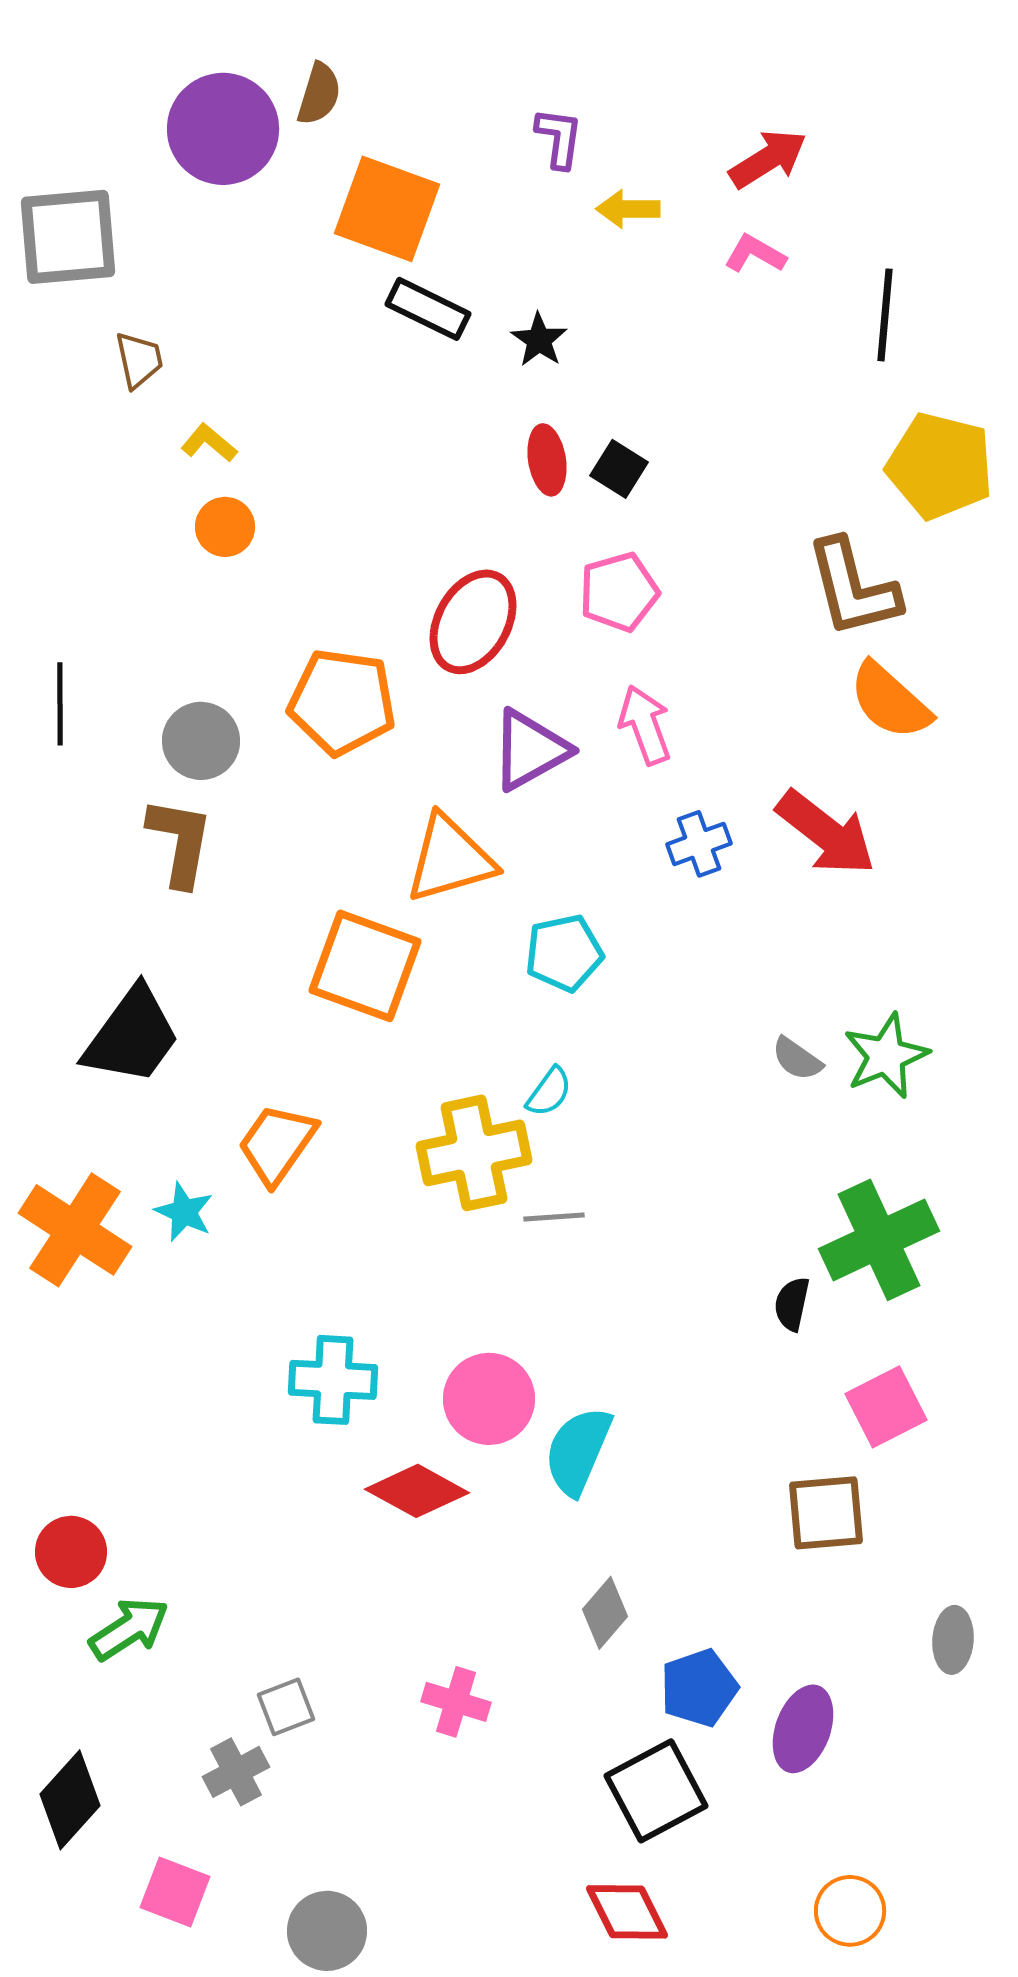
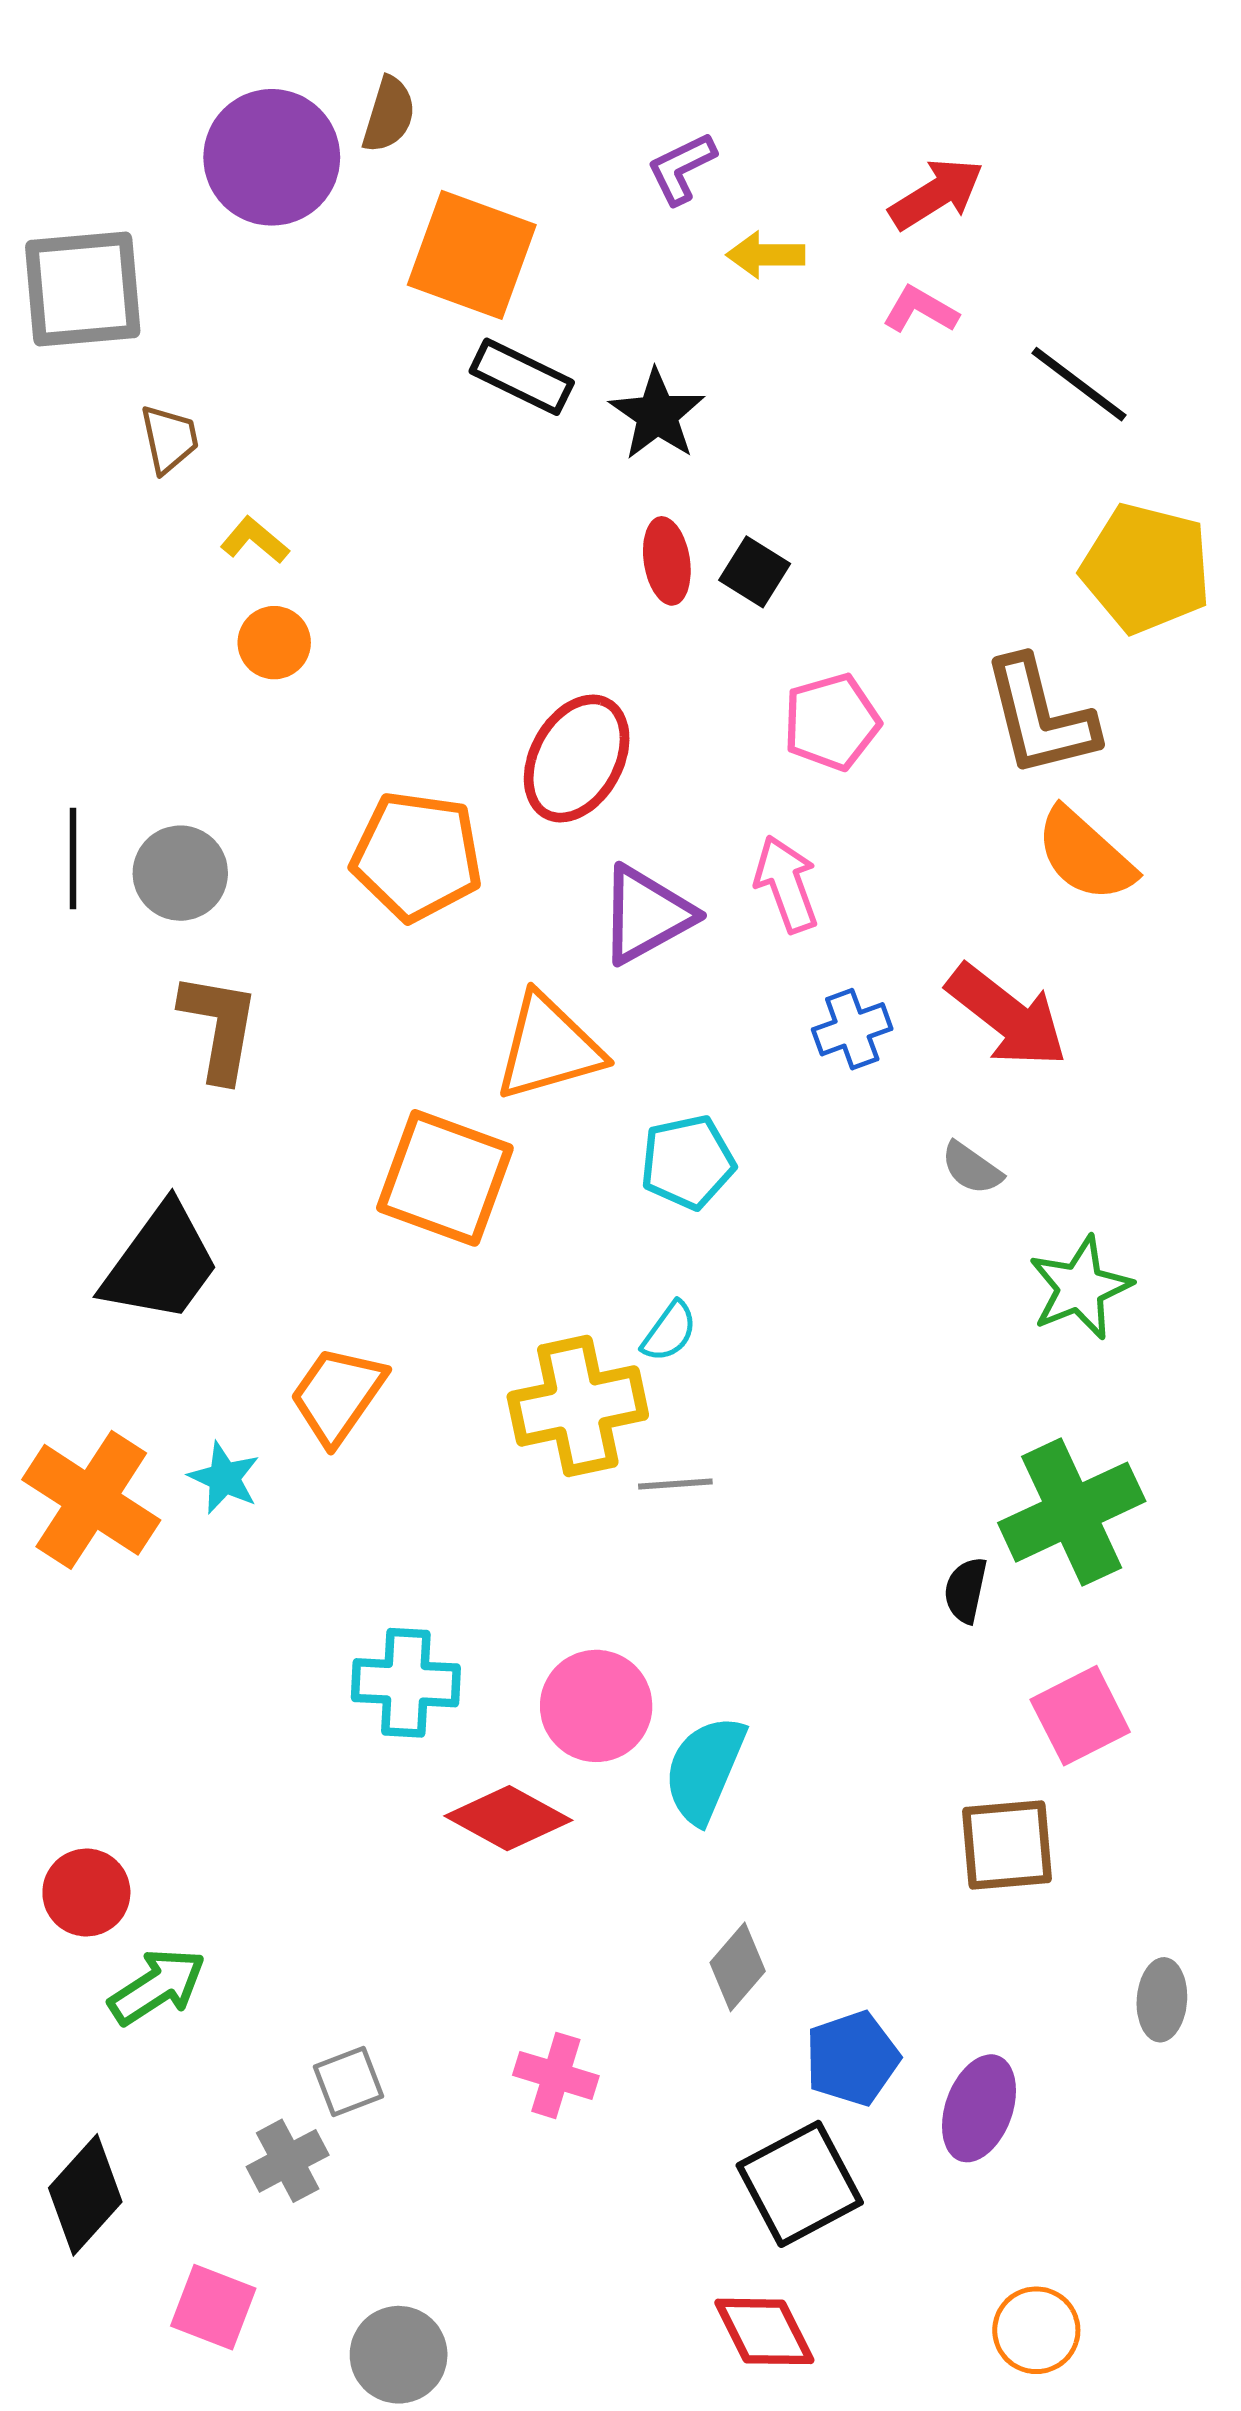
purple L-shape: (559, 138) -> (681, 168), turned -124
black line: (885, 315) -> (1079, 384), turned -58
black star: (539, 340) -> (657, 415), size x1.4
pink pentagon: (619, 592) -> (831, 722), moved
gray circle: (201, 741) -> (180, 873), moved
gray semicircle: (797, 1059) -> (972, 1168), moved

